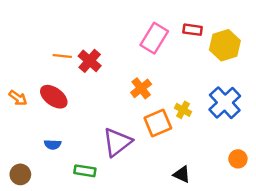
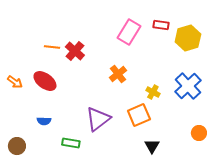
orange square: (158, 123) -> (139, 115), moved
black triangle: (182, 174) -> (152, 146), turned 35

